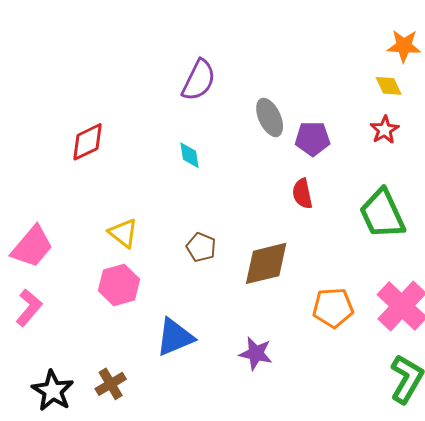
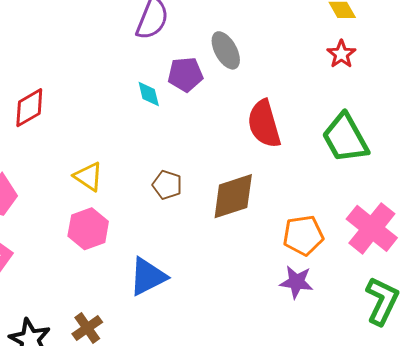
purple pentagon: (313, 139) -> (185, 74), moved
red diamond: (88, 142) -> (29, 108), moved
red semicircle: (302, 194) -> (264, 124), size x1.6
purple star: (256, 353) -> (296, 282), moved

